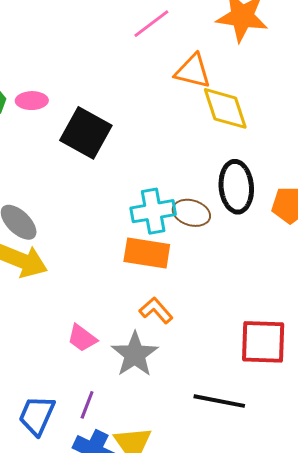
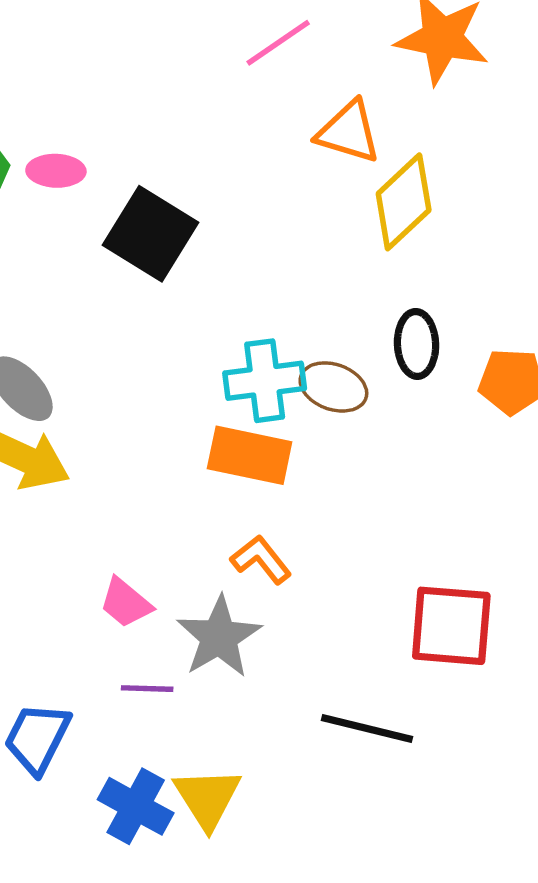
yellow diamond: (225, 108) -> (404, 202), turned 62
black ellipse: (236, 187) -> (417, 344), size x0.7
purple line: (87, 405) -> (147, 689), moved, turned 68

